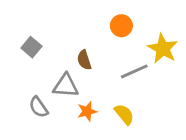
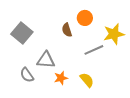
gray square: (31, 47) -> (22, 33), size x1.5
yellow star: (163, 49) -> (114, 34), turned 30
brown semicircle: (84, 60) -> (67, 30), moved

